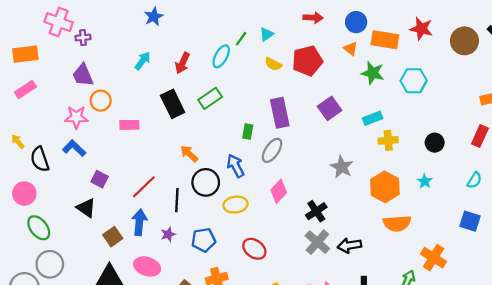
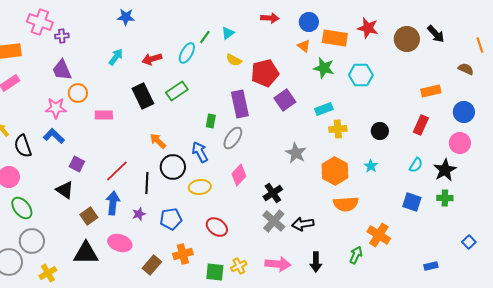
blue star: (154, 17) -> (126, 17), turned 30
red pentagon: (307, 61) -> (265, 73), moved
red arrow: (182, 63) -> (152, 59), turned 48

